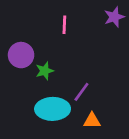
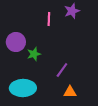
purple star: (114, 17) -> (72, 11), moved
cyan ellipse: (53, 109) -> (23, 88), moved

